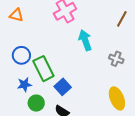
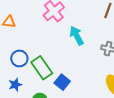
blue star: (24, 85) -> (15, 85), moved

